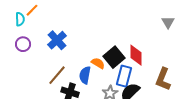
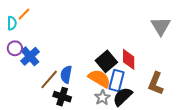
gray triangle: (168, 22) -> (161, 26), size x1.5
blue cross: (57, 40) -> (30, 56), moved
orange semicircle: (98, 63) -> (99, 78), moved, size x1.6
blue semicircle: (85, 75) -> (66, 74), moved

